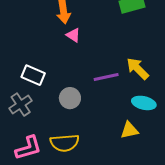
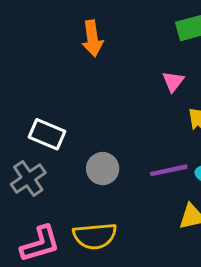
pink triangle: (73, 35) -> (173, 82), moved, turned 35
purple line: (106, 77) -> (169, 170), moved

